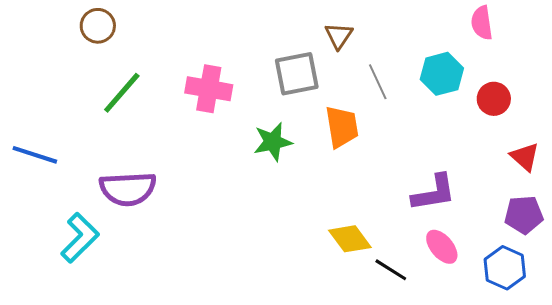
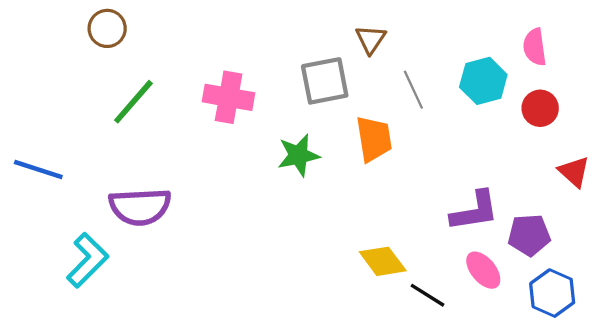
pink semicircle: (482, 23) -> (535, 47), moved
purple pentagon: (524, 215) -> (529, 235), moved

